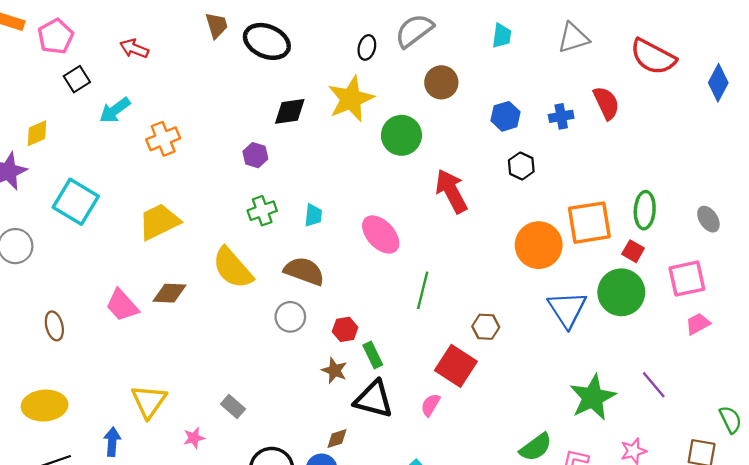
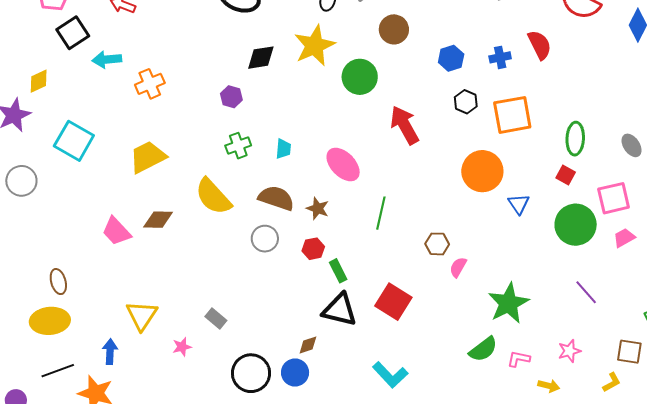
black square: (77, 79) -> (73, 33), size x1.4
cyan arrow: (115, 110) -> (107, 59), turned 32
orange square: (589, 223) -> (512, 115), moved
green circle: (621, 292) -> (576, 225), moved
blue triangle: (567, 309) -> (519, 204), moved, size x0.6
brown ellipse: (54, 326) -> (58, 282), moved
red square: (456, 366) -> (393, 302), moved
brown star: (334, 370) -> (318, 209), moved
green star: (593, 397) -> (509, 303), moved
pink semicircle: (430, 405) -> (458, 267), moved

